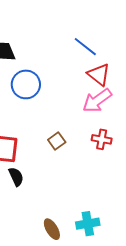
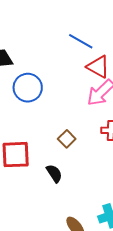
black semicircle: (16, 177) -> (54, 173), moved

